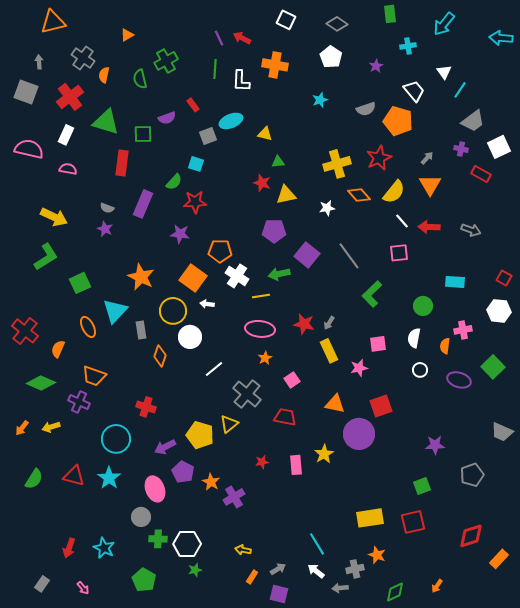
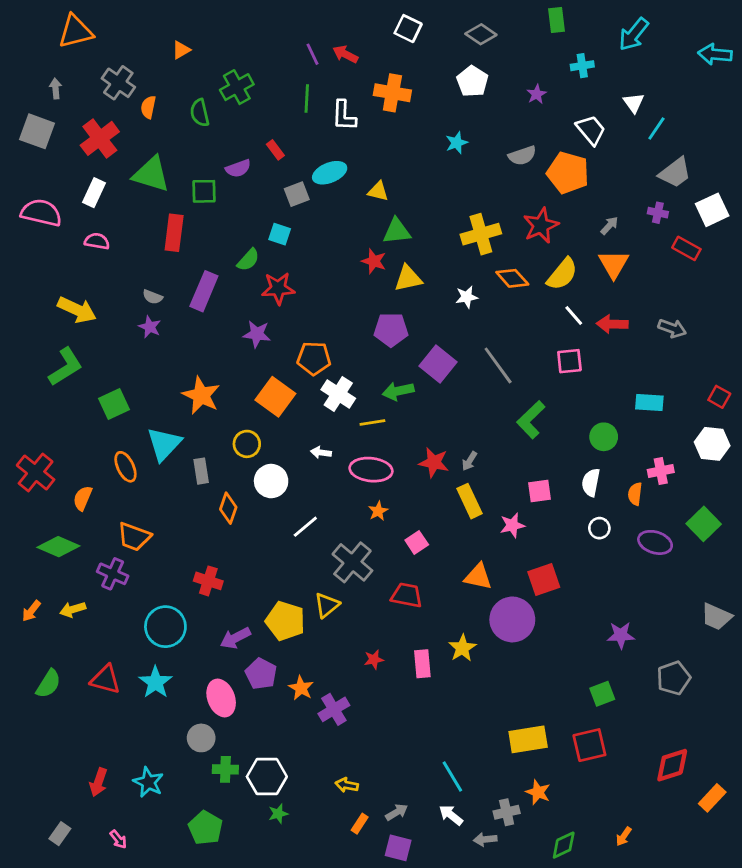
green triangle: (278, 162) -> (397, 231), size x1.5
white arrow: (207, 304) -> (321, 452), moved
yellow circle: (173, 311) -> (247, 444), size x0.7

